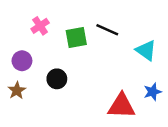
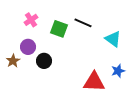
green square: (76, 37) -> (59, 29), turned 30
purple circle: (22, 61) -> (28, 47), moved
brown star: (17, 90) -> (13, 61), moved

